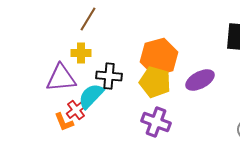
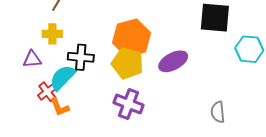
purple triangle: (61, 78) -> (32, 59), size x0.6
orange L-shape: (64, 122) -> (59, 107), moved

